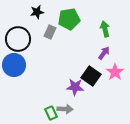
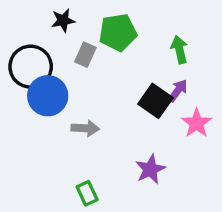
blue circle: (14, 65) -> (48, 96), moved
black square: (91, 76) -> (155, 101), moved
purple star: (75, 87) -> (150, 169), moved, turned -30
gray arrow: (65, 109) -> (85, 128), moved

